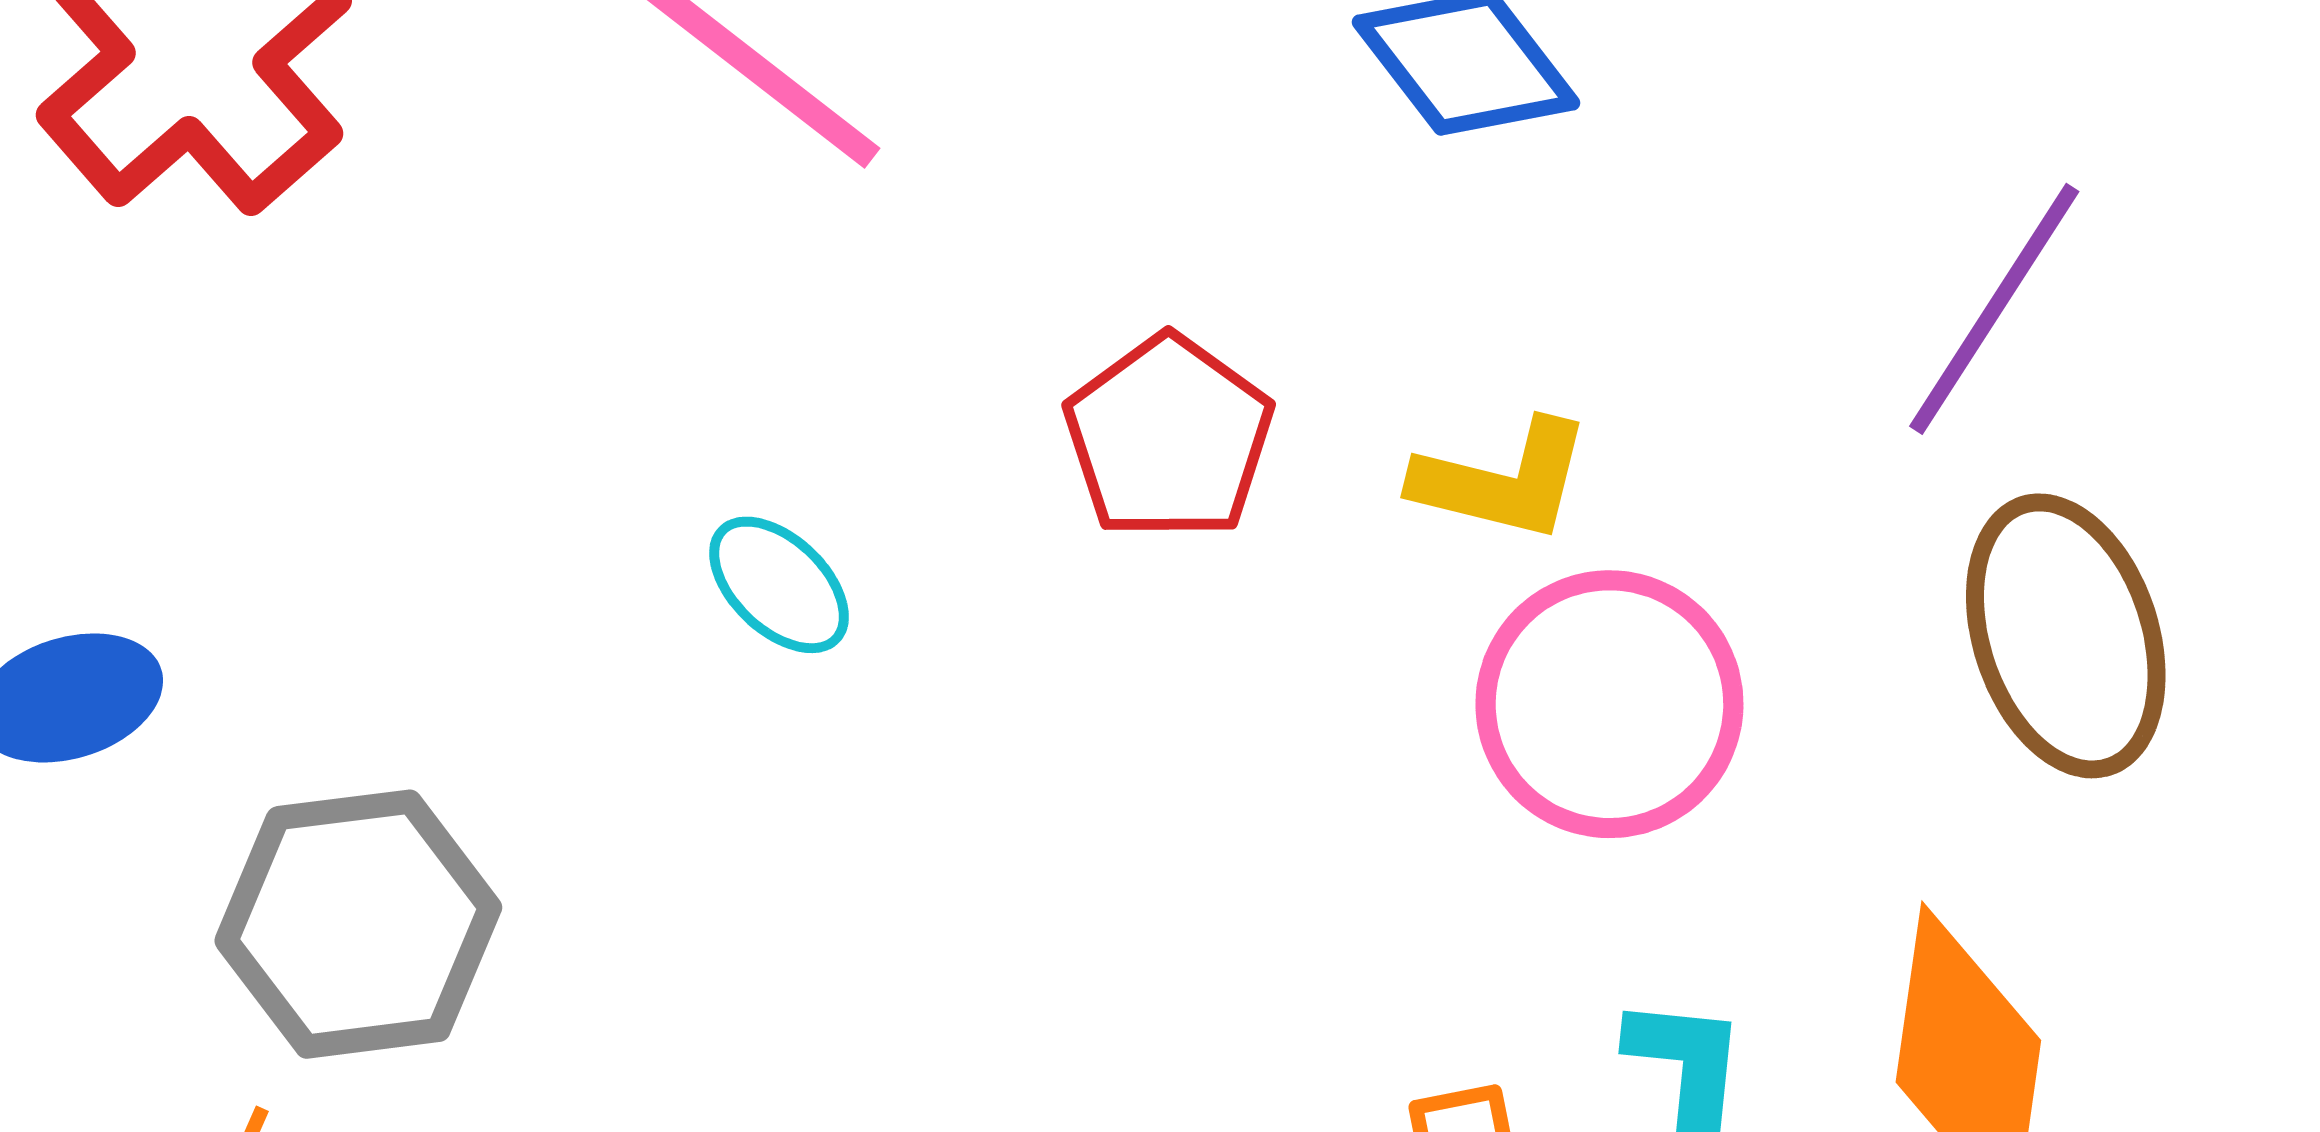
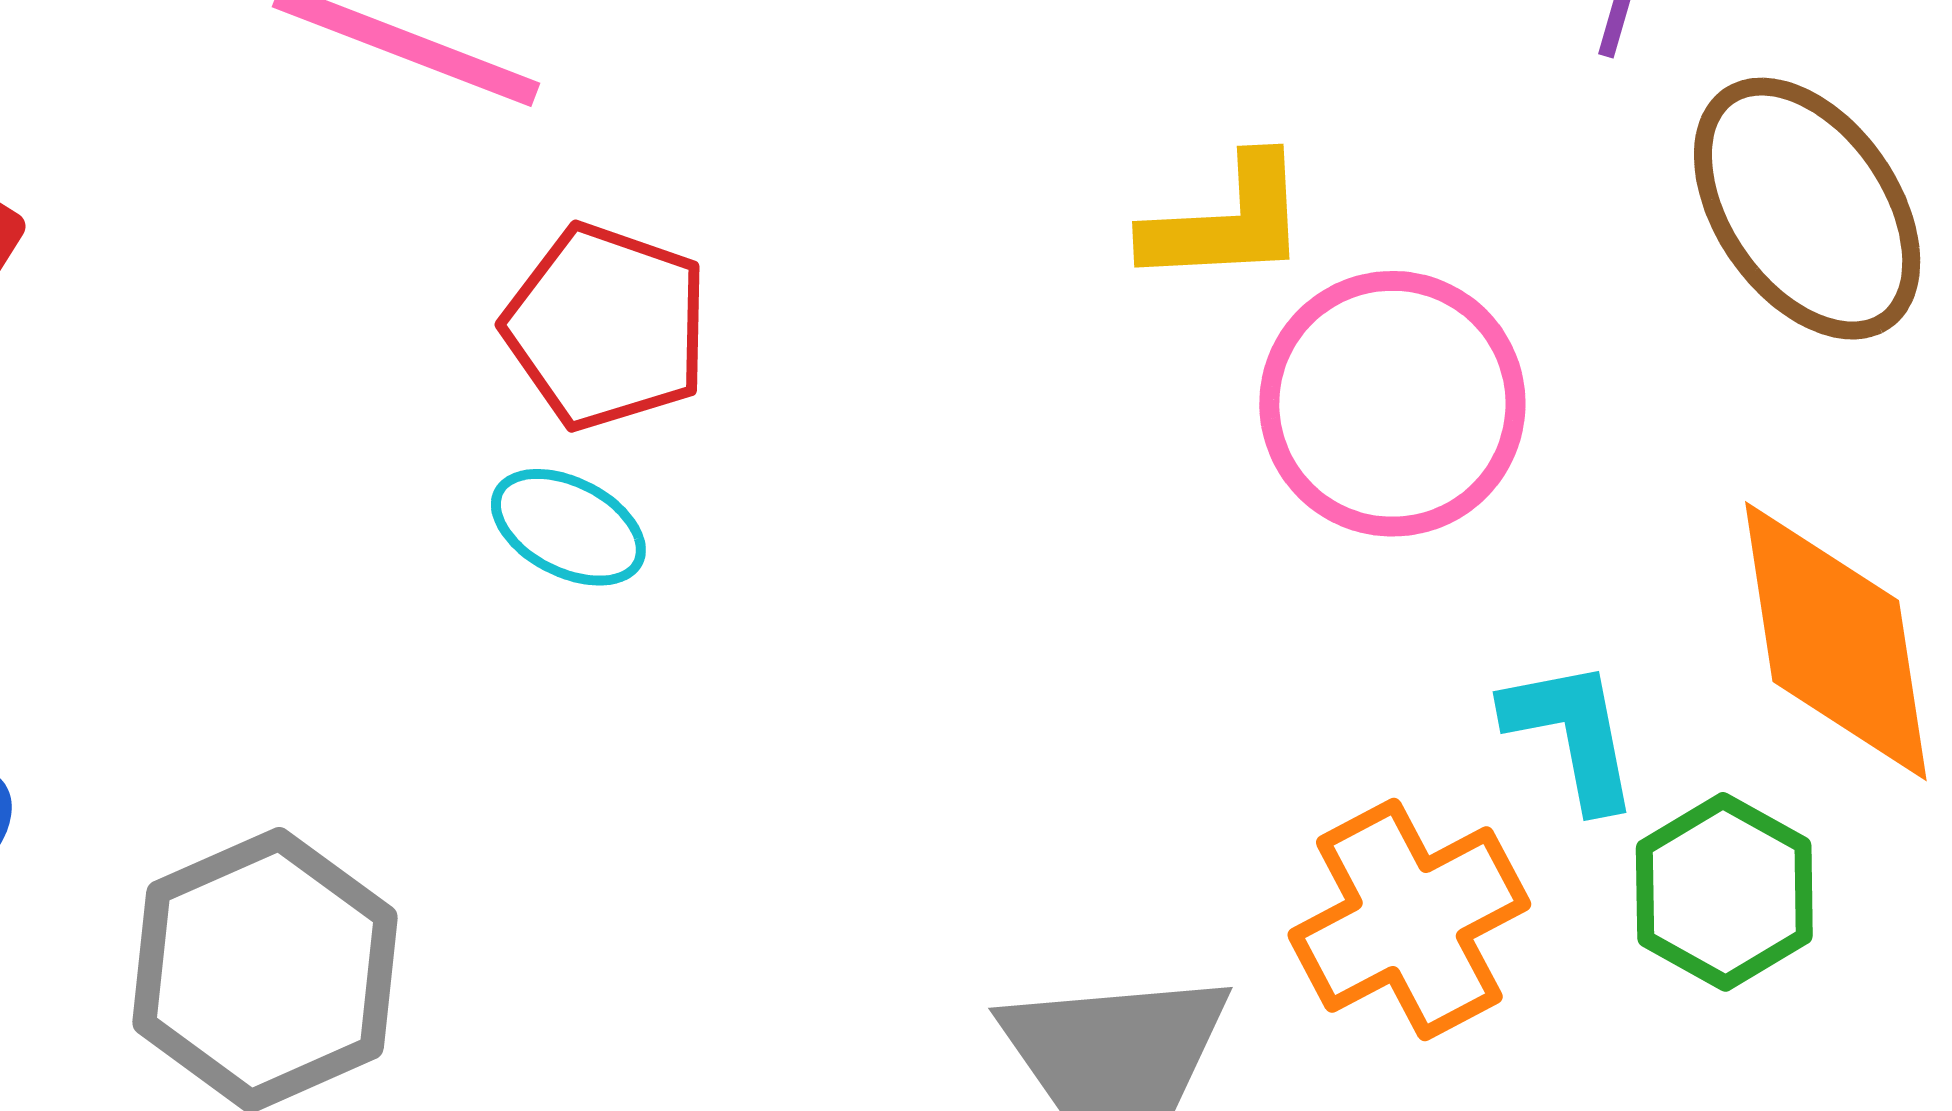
red pentagon: (1169, 438) -> (606, 327), moved

